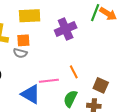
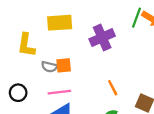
orange square: (23, 40) -> (64, 65), moved
pink line: (49, 81) -> (59, 92), moved

